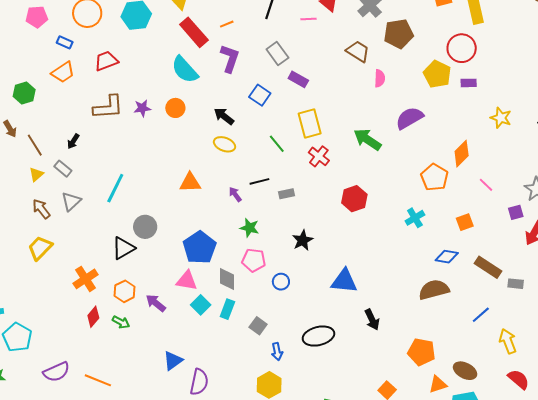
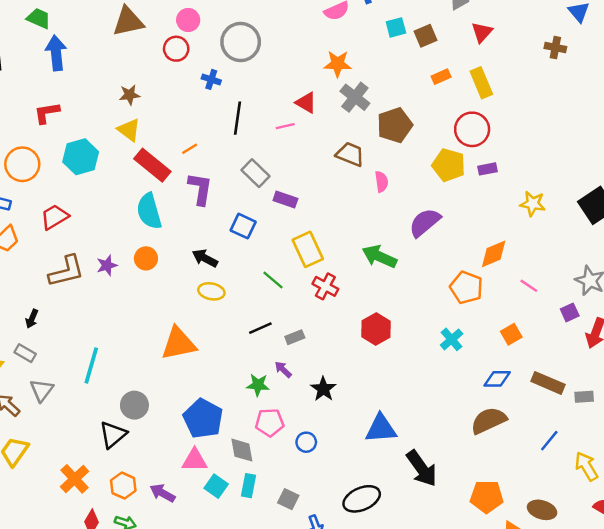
cyan semicircle: (185, 70) -> (149, 211), turned 36
orange diamond: (462, 154) -> (494, 254), turned 32
orange triangle: (190, 182) -> (179, 344), size x1.4
purple arrow: (235, 194) -> (283, 369), moved
black arrow: (372, 320) -> (422, 468), size x1.5

